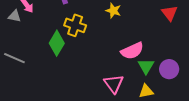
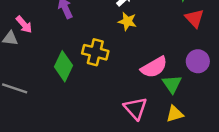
yellow cross: (75, 25) -> (95, 52), moved
purple circle: (169, 69) -> (198, 61), moved

